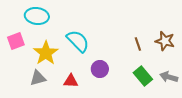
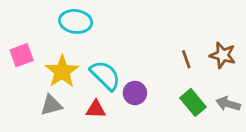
cyan ellipse: (37, 16) -> (76, 21), moved
cyan semicircle: (78, 41) -> (105, 75), moved

